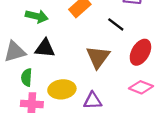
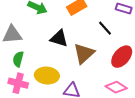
black triangle: (45, 48) -> (59, 38), moved

